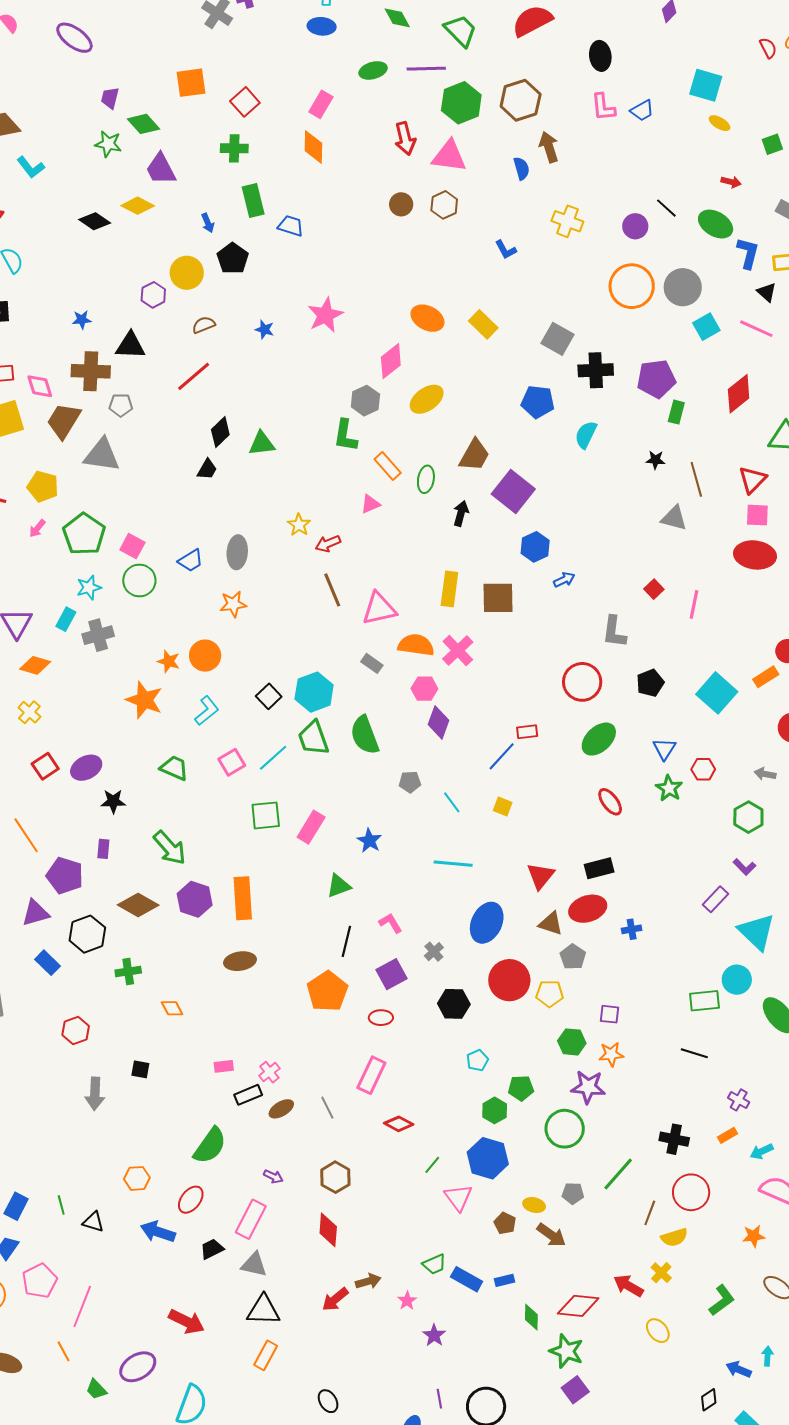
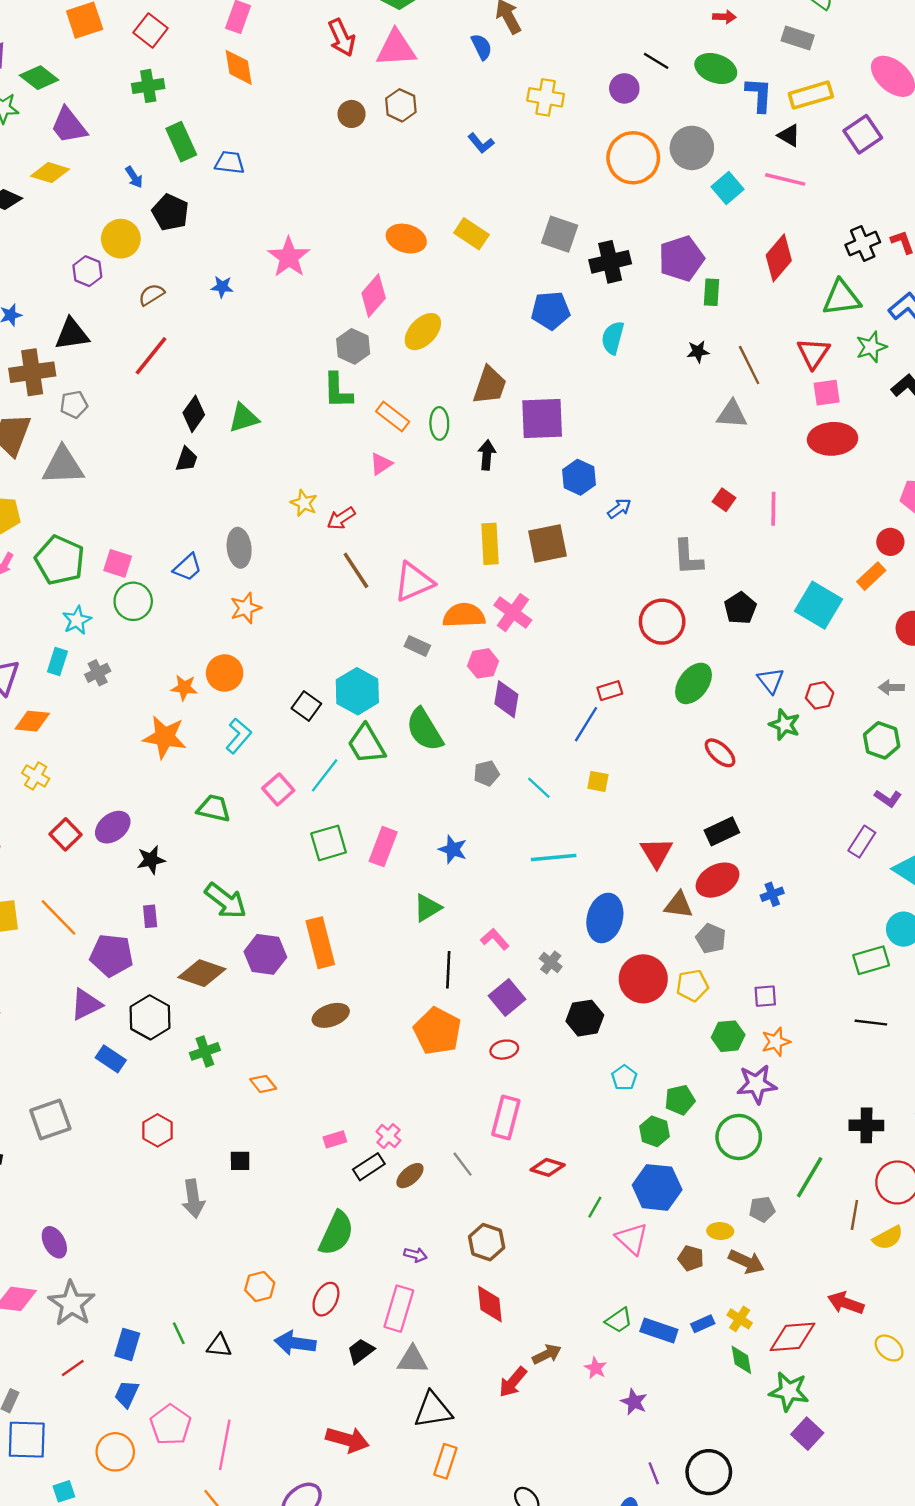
purple square: (513, 492) -> (542, 419), turned -30
gray cross: (98, 635) -> (98, 673), size x0.7
yellow cross: (661, 1273) -> (740, 1319), moved

